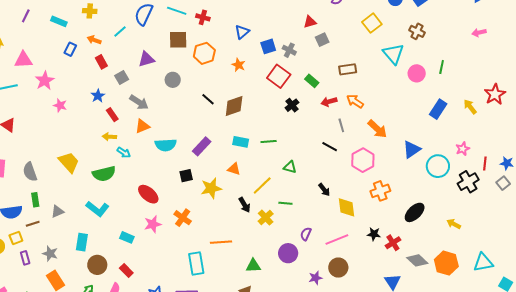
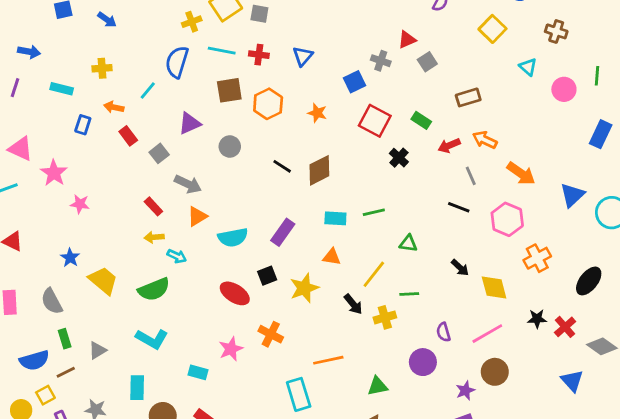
blue triangle: (242, 32) -> (303, 56), moved
gray cross: (289, 50) -> (381, 61), moved
cyan triangle: (393, 54) -> (528, 67), size x0.6
pink triangle: (23, 60) -> (20, 149), turned 36
blue star: (98, 96) -> (70, 258), moved
red ellipse: (148, 194) -> (235, 293), moved
yellow cross: (266, 218) -> (385, 317), turned 35
purple semicircle: (306, 234) -> (443, 332), turned -32

